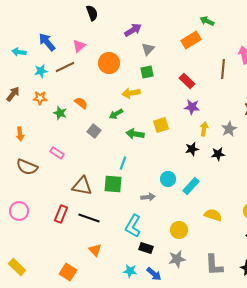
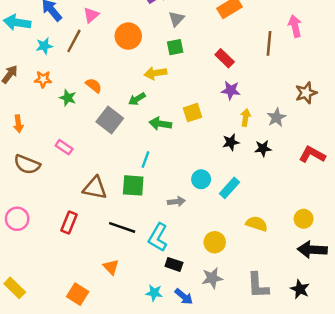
cyan arrow: (19, 52) -> (17, 22), size x1.5
brown line: (65, 67) -> (74, 41), turned -36
gray square: (94, 131) -> (110, 120), size x1.5
black line: (89, 218) -> (122, 227), moved

